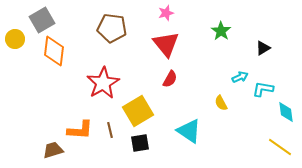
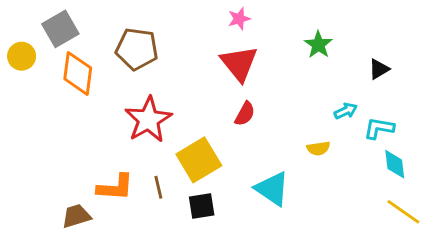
brown pentagon: (112, 28) -> (137, 49), moved
yellow semicircle: (221, 103) -> (318, 148), turned -70
cyan diamond: (286, 112) -> (395, 164), moved

